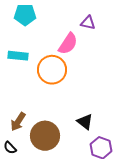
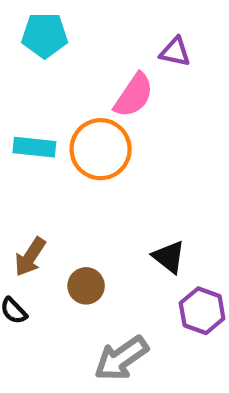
cyan rectangle: (18, 56) -> (34, 147), moved
brown circle: (45, 136) -> (86, 286), size x0.6

